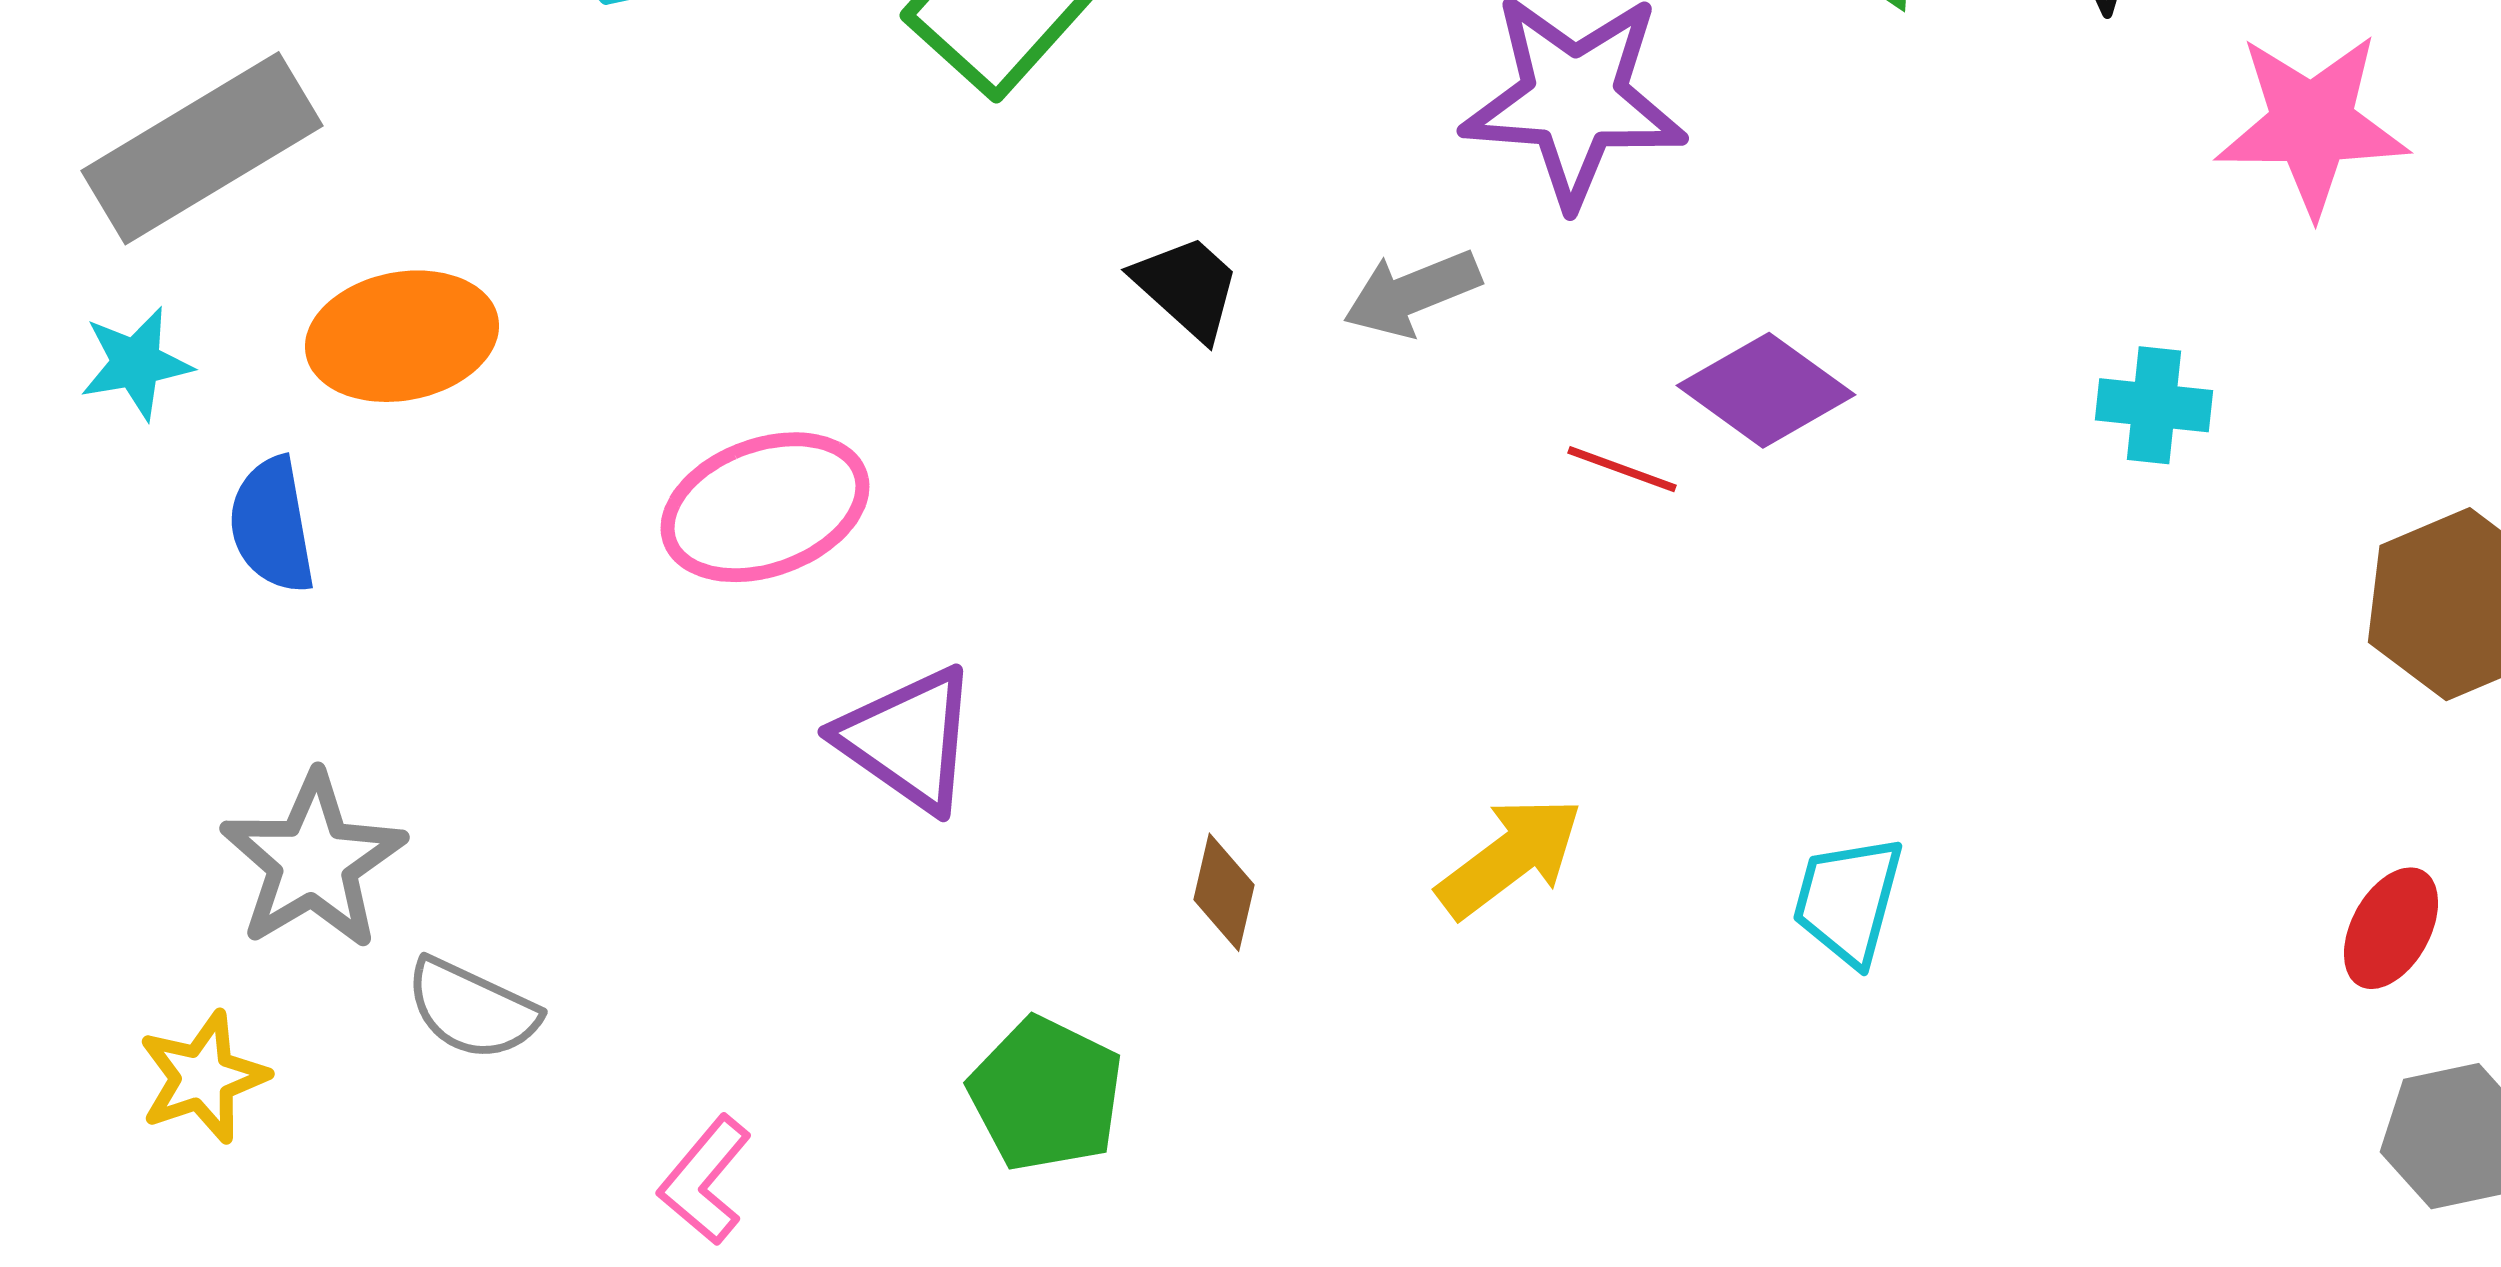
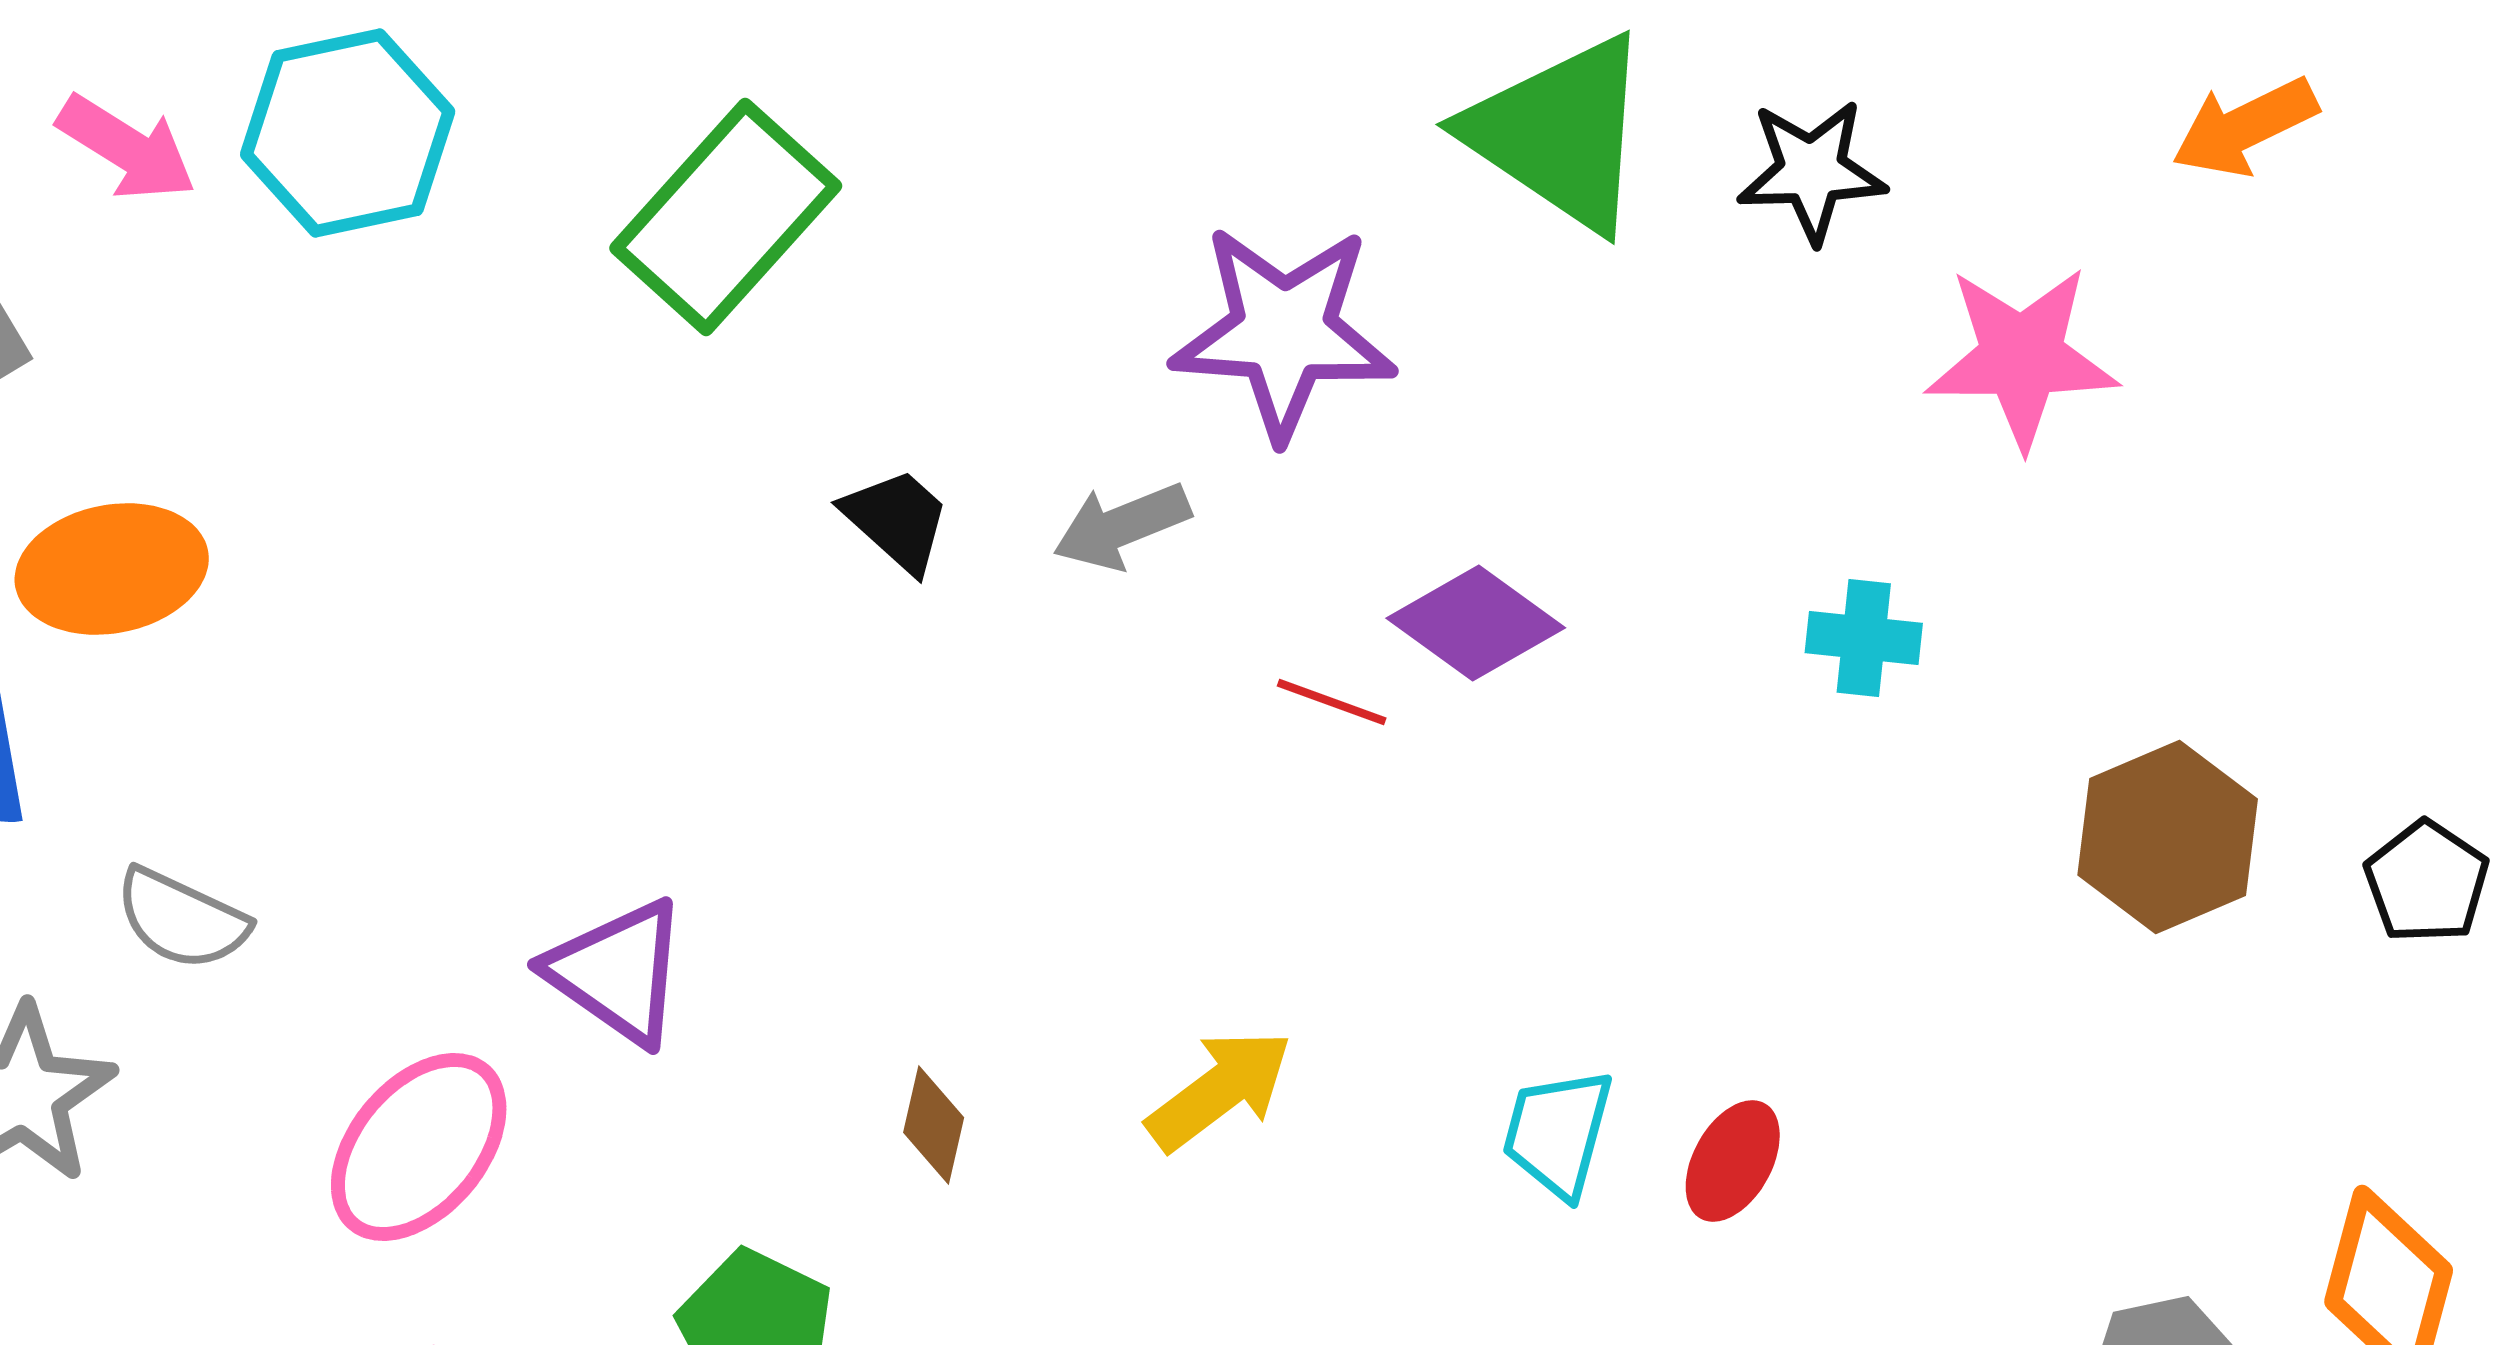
pink ellipse: (765, 507) -> (419, 1147), moved, turned -30
red ellipse: (2391, 928) -> (1733, 1161), moved
gray semicircle: (472, 1009) -> (182, 919), moved

